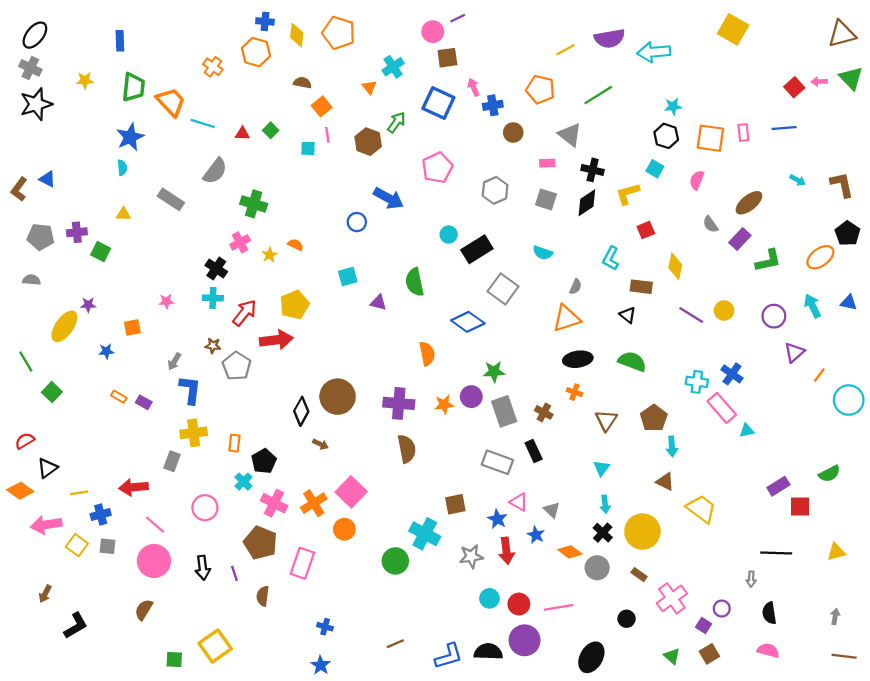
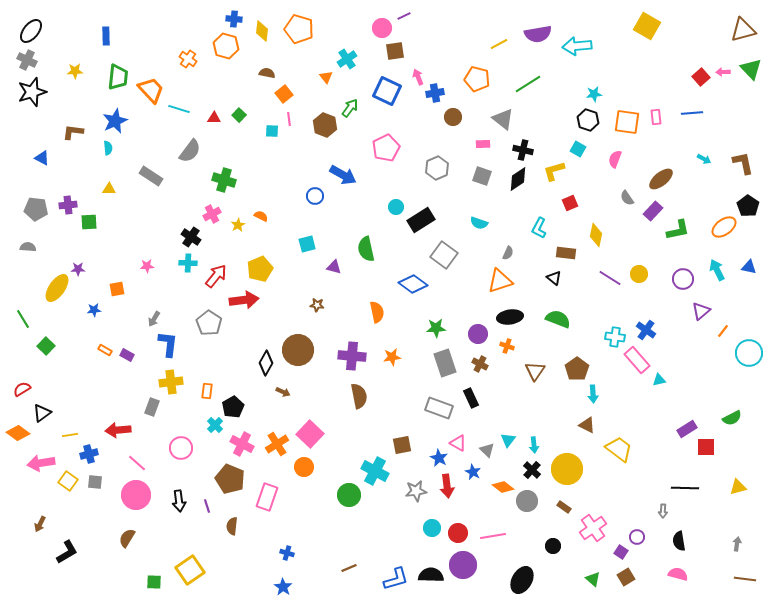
brown L-shape: (19, 189) -> (73, 132), moved, turned 60
green square: (101, 252) -> (89, 222), turned -30
brown star: (213, 346) -> (317, 305), moved
purple circle: (471, 397) -> (478, 334), moved
cyan triangle: (602, 468) -> (508, 440), moved

